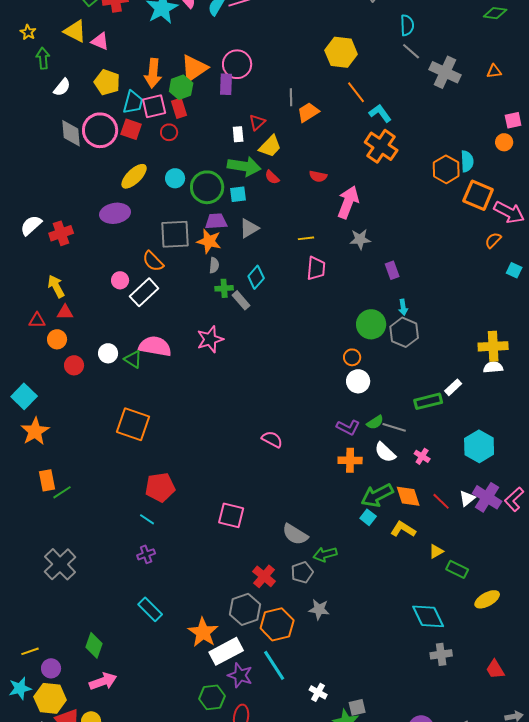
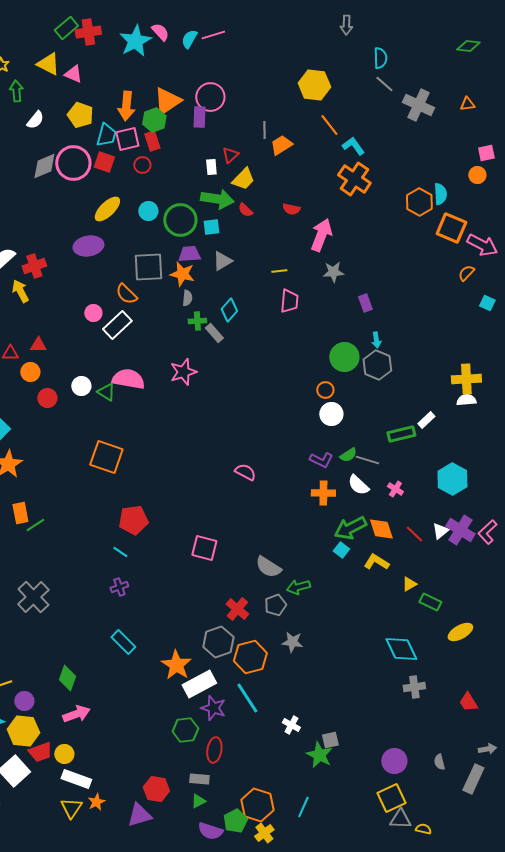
gray diamond: (71, 133) -> (44, 166), turned 72
yellow arrow: (56, 286) -> (20, 291), moved

